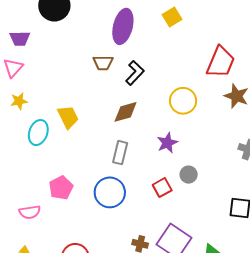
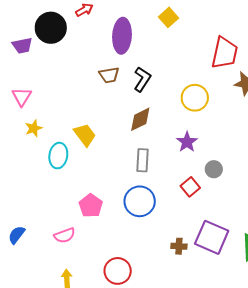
purple trapezoid: (20, 38) -> (22, 46), moved

